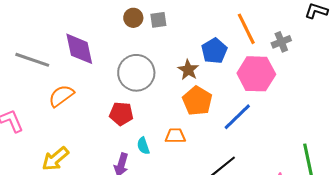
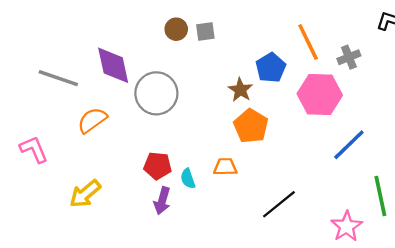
gray circle: (136, 73) -> (156, 93), moved
red pentagon: (121, 114) -> (158, 166), moved
blue line: (237, 117) -> (349, 145), moved

